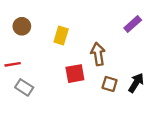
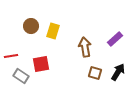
purple rectangle: (133, 24) -> (115, 39), moved
brown circle: (22, 26) -> (31, 26), moved
red square: (75, 74) -> (41, 64), moved

